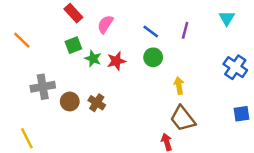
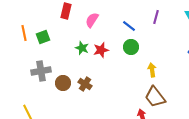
red rectangle: (73, 13) -> (66, 11), turned 56
purple line: (185, 30) -> (156, 17), moved
orange line: (22, 40) -> (24, 33), turned 35
green square: (73, 45) -> (43, 37), moved

